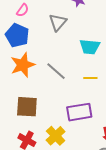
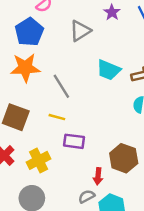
yellow line: (90, 78) -> (57, 117), moved
purple rectangle: (79, 112) -> (74, 141), size x0.7

